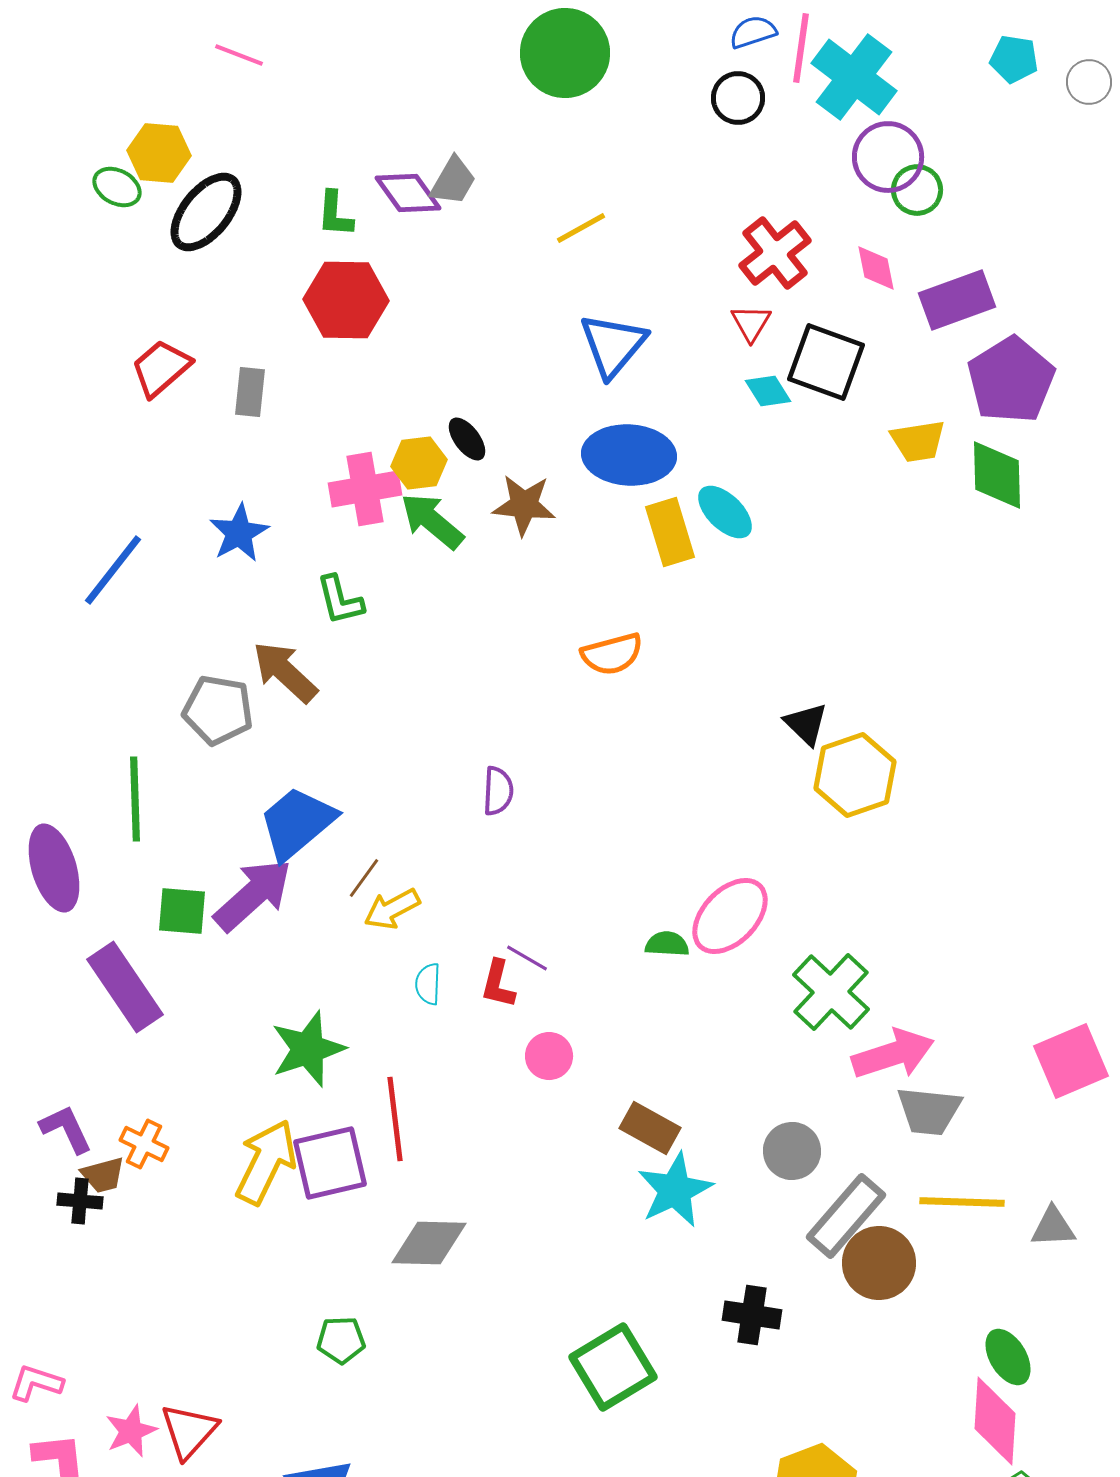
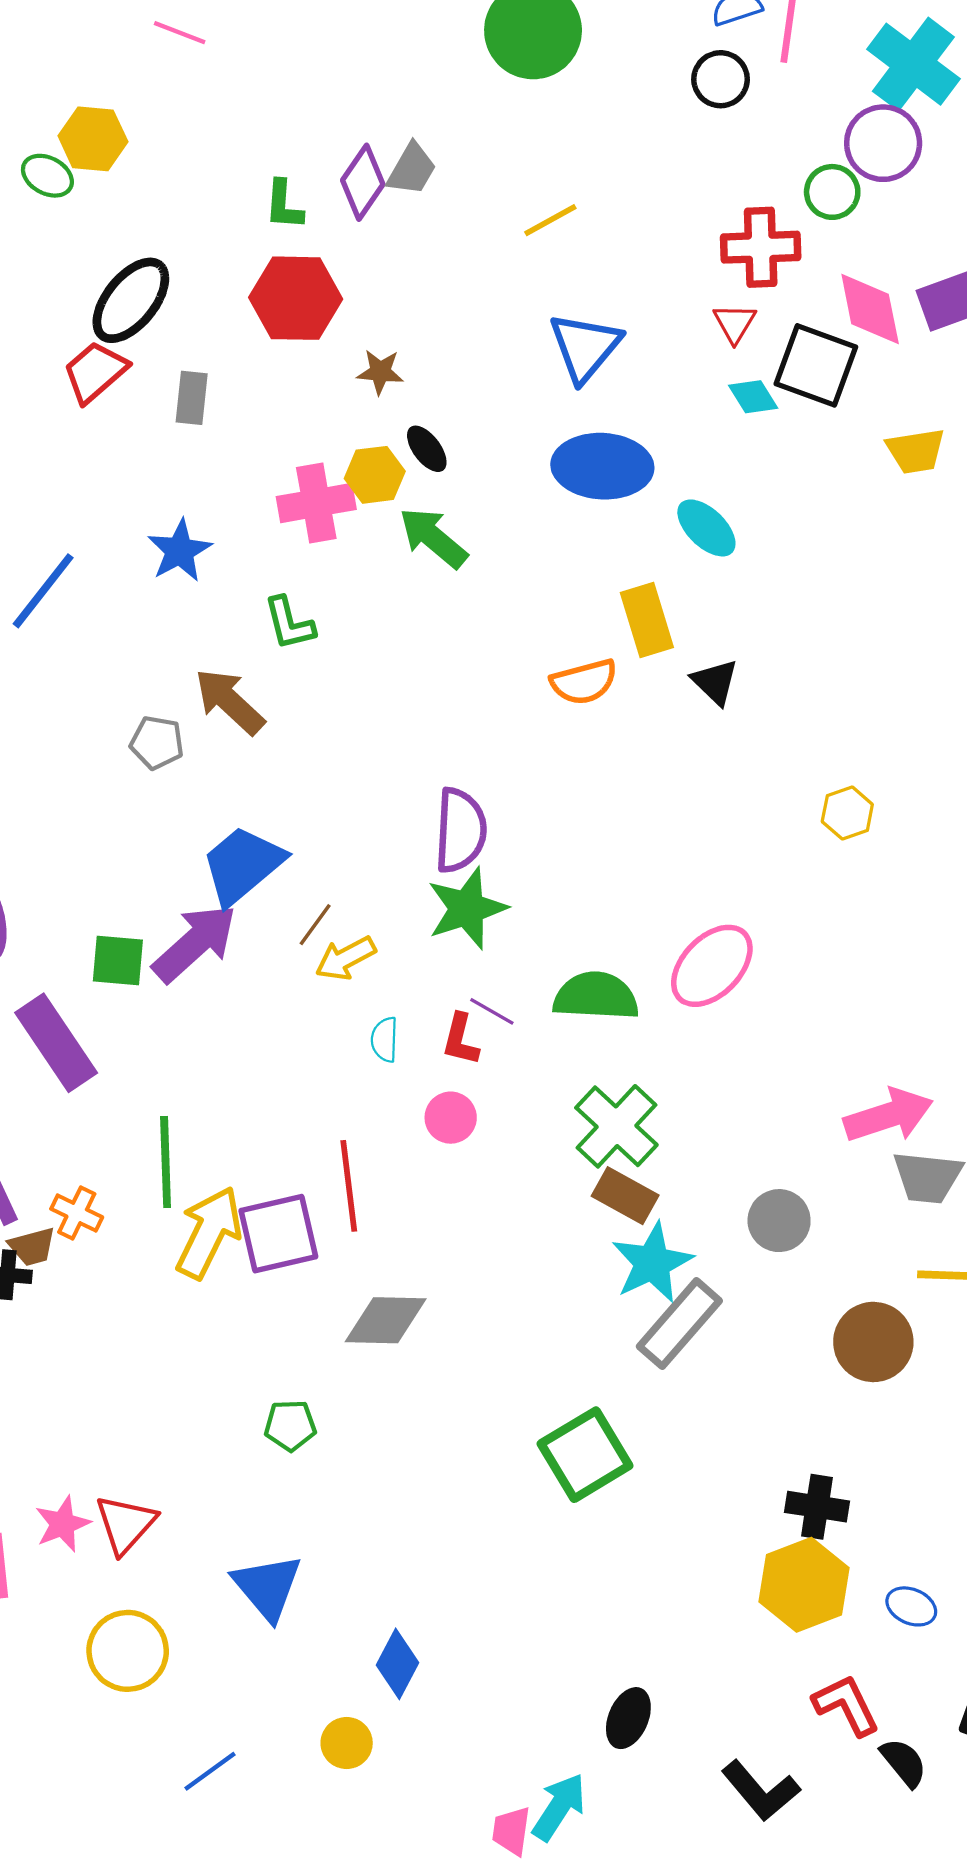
cyan cross: (854, 77) -> (913, 64), moved
green circle: (917, 190) -> (832, 192), moved
purple diamond: (408, 193) -> (363, 182), turned 70
black ellipse: (206, 212) -> (131, 300), moved
red cross: (775, 253) -> (761, 247), turned 36
pink diamond: (876, 268) -> (870, 309), moved, size x1.5
brown star: (524, 505) -> (380, 372), moved, size x0.7
green arrow: (432, 521) -> (433, 538), moved
yellow rectangle: (670, 532) -> (647, 620), moved
gray pentagon: (218, 710) -> (157, 743), size x0.7
black triangle: (806, 724) -> (715, 682), moved
yellow hexagon: (855, 775) -> (847, 813), size x0.6
purple semicircle: (498, 791) -> (460, 830), size x1.6
green line: (135, 799) -> (166, 1162), moved
green semicircle: (667, 944) -> (596, 996), moved, size x1.8
green cross: (831, 992) -> (616, 1126), moved
green star: (308, 1049) -> (467, 908), moved
pink circle: (549, 1056) -> (451, 1118), moved
gray rectangle: (846, 1216) -> (679, 1324), moved
black cross: (752, 1315) -> (817, 1507), moved

